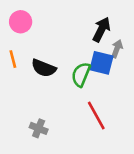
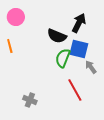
gray arrow: (117, 49) -> (91, 67), moved, turned -56
black semicircle: (44, 68) -> (57, 36), moved

